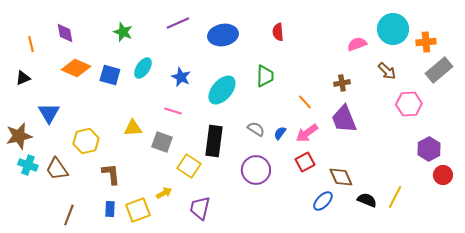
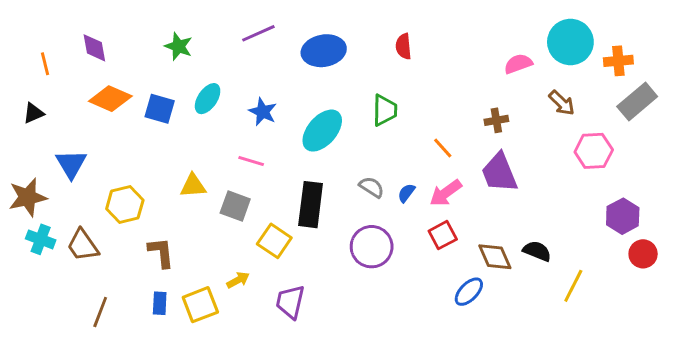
black semicircle: (367, 200) -> (537, 251), moved

